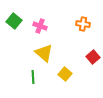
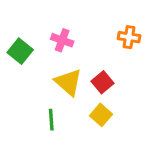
green square: (14, 21) -> (20, 51), moved
red square: (93, 57) -> (103, 82), moved

